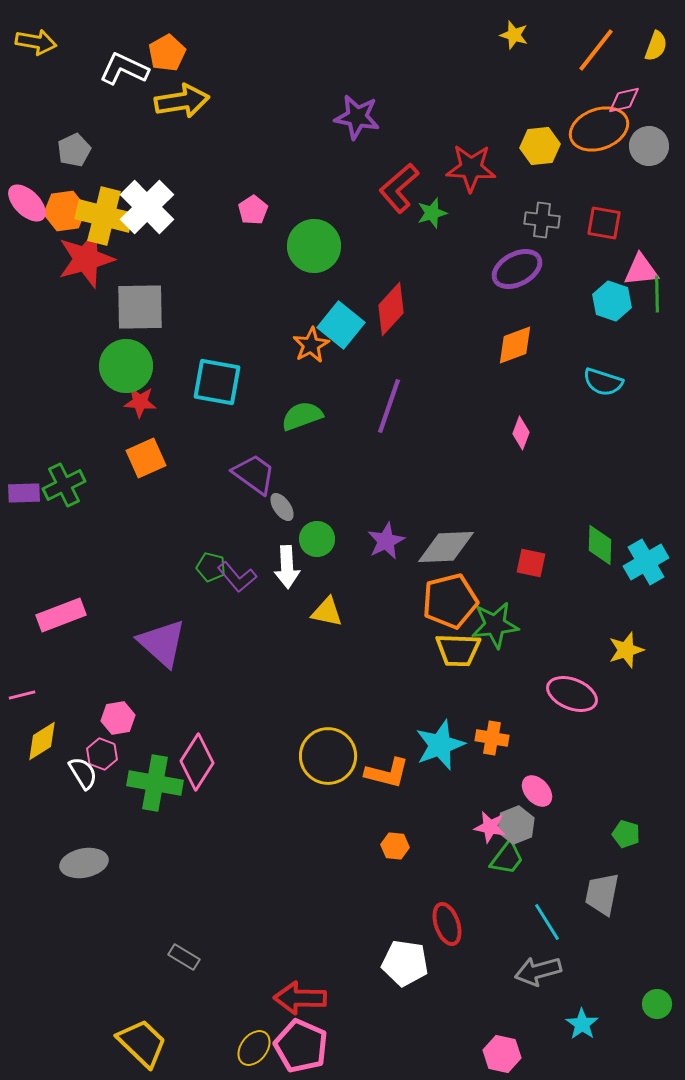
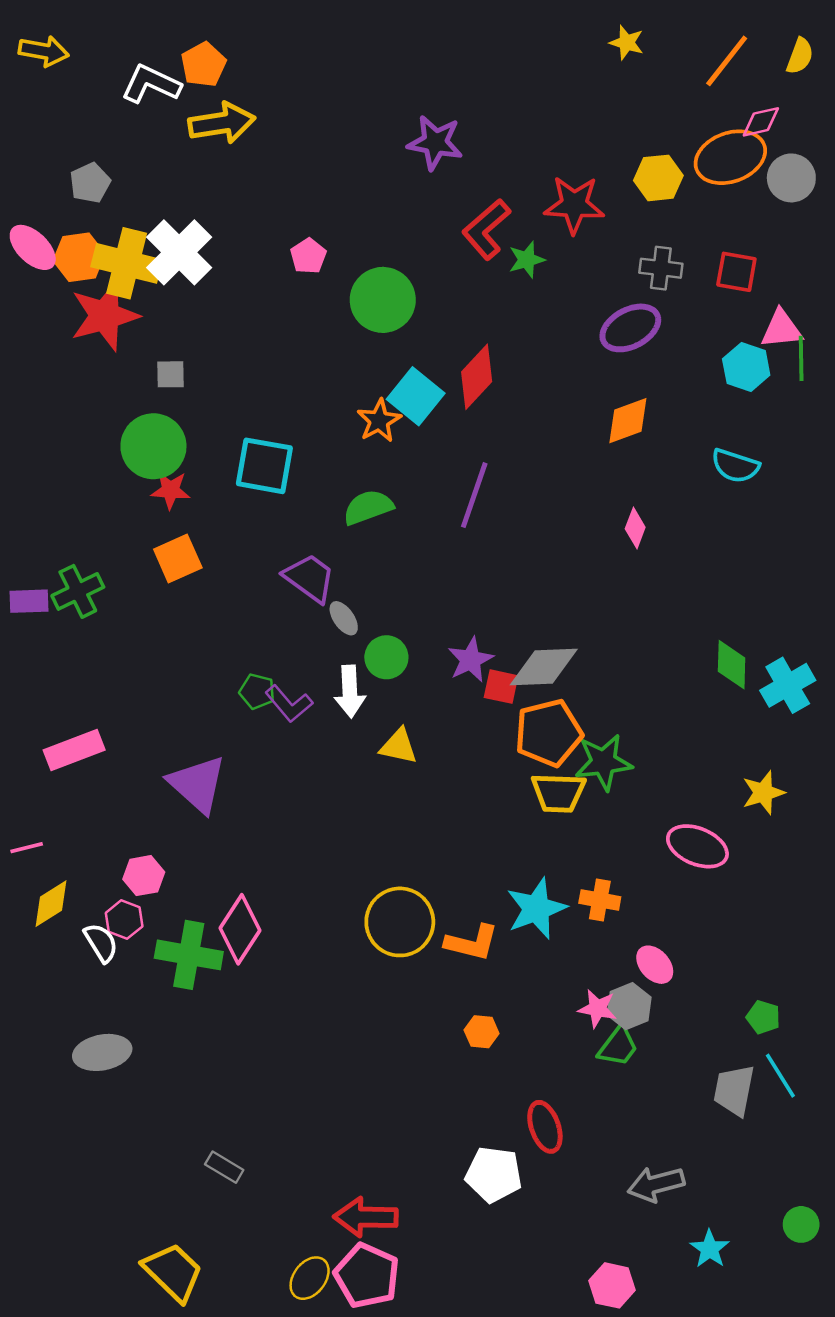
gray square: (140, 307) -> (171, 374), size x0.5
red square: (531, 563) -> (501, 687), moved
cyan line: (547, 922) -> (780, 1076), moved

